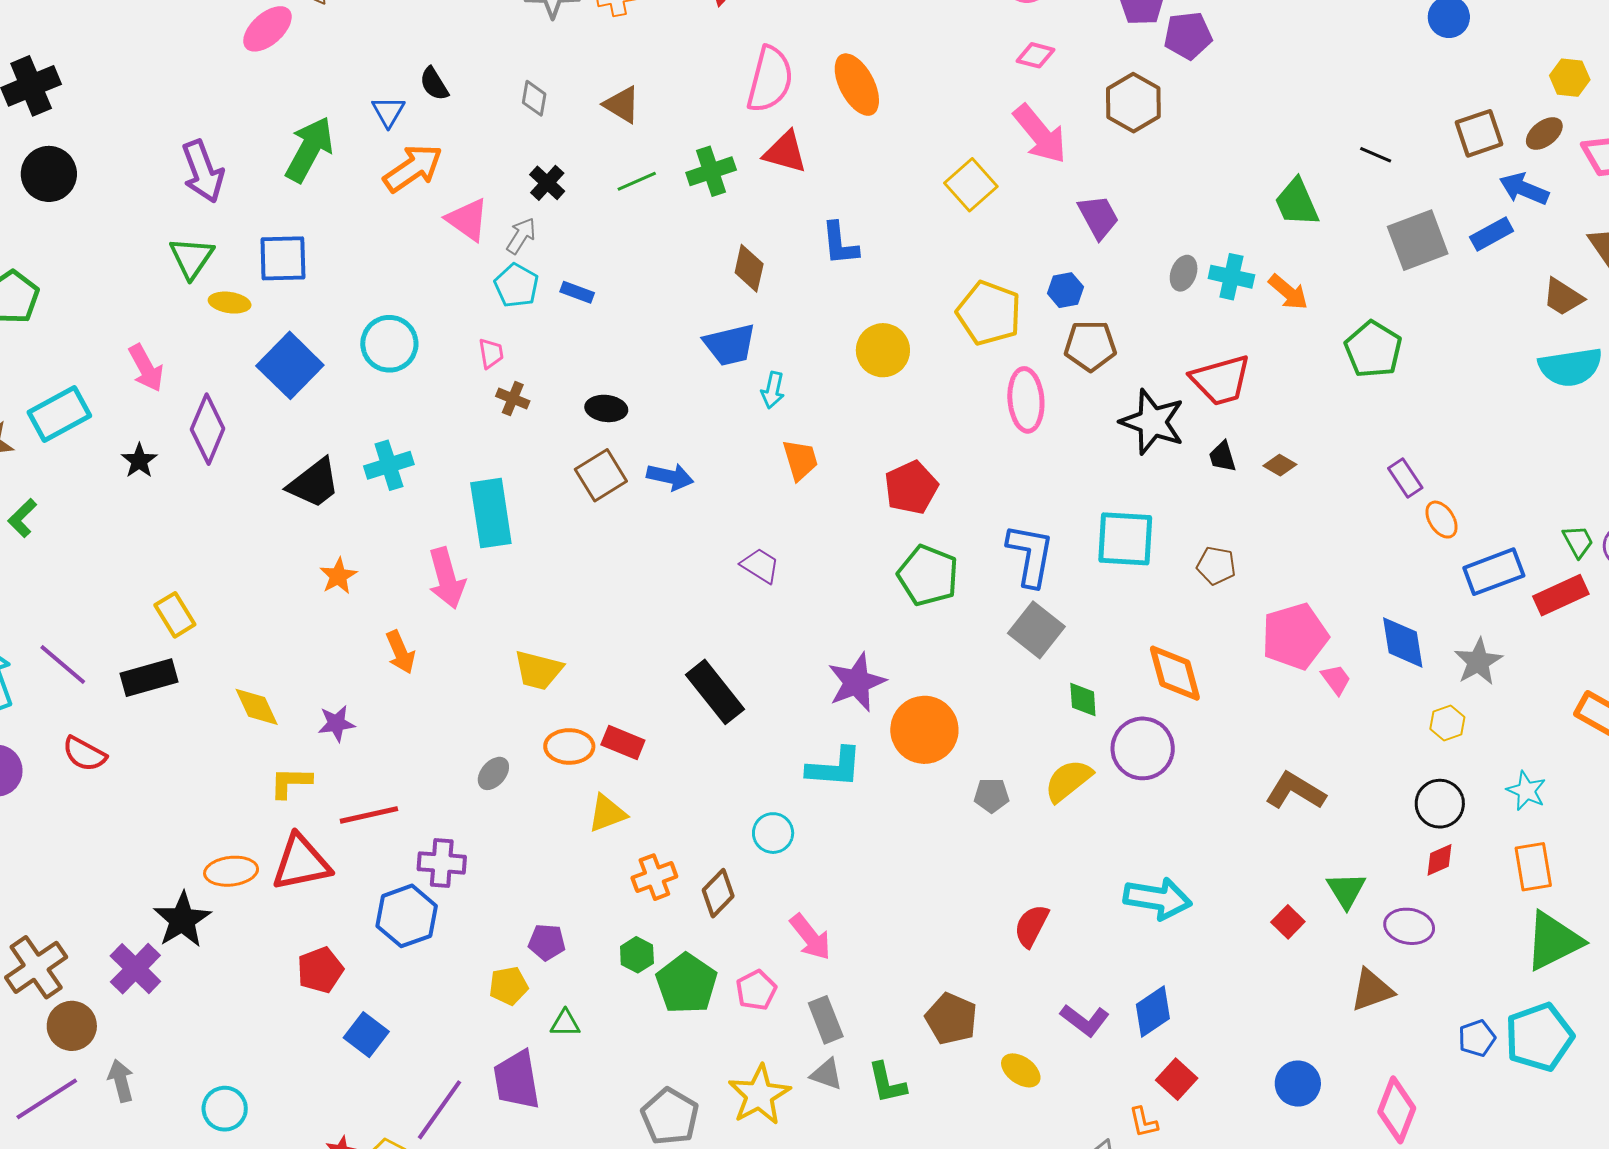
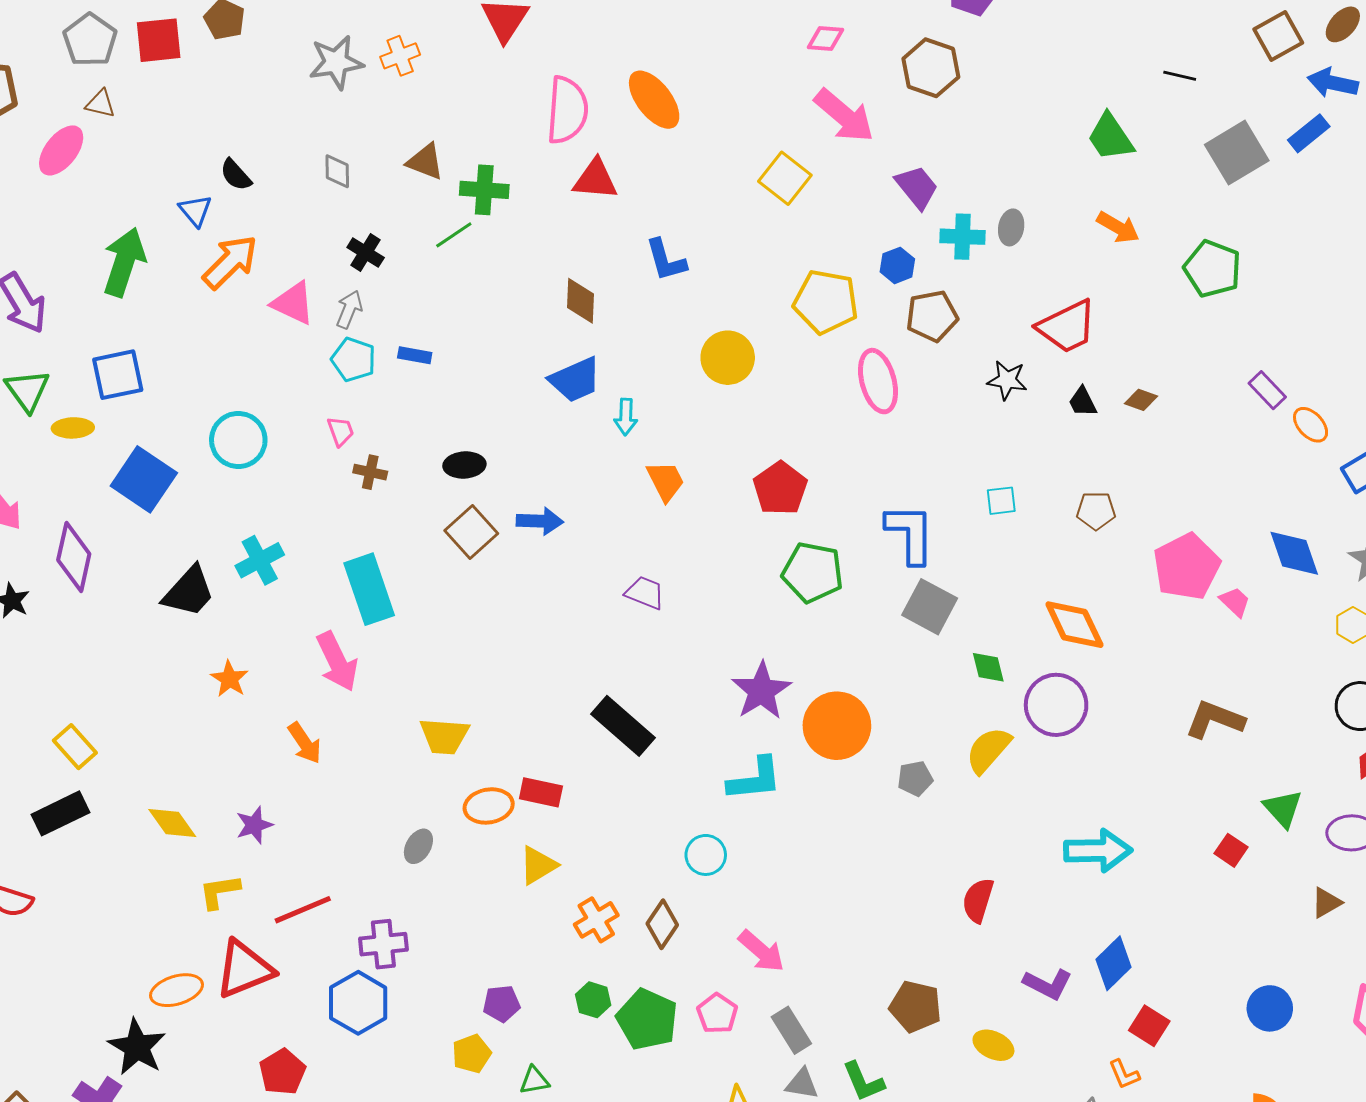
green cross: (711, 171) -> (484, 190), moved, turned 33
cyan cross: (1231, 277) -> (962, 237), moved
black star: (1152, 422) -> (1007, 380), size x0.6
cyan square: (1125, 539) -> (1001, 501), size x0.5
brown triangle: (1372, 990) -> (1326, 903), size x0.7

